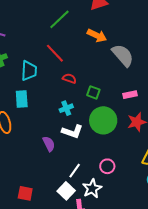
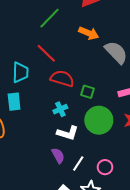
red semicircle: (69, 79) -> (62, 79), size x1.6
purple semicircle: (49, 144) -> (58, 156), moved
white line: (75, 171) -> (78, 163), moved

